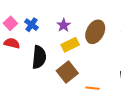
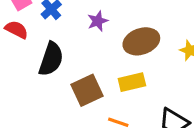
brown ellipse: (95, 32) -> (141, 41), turned 30
yellow rectangle: (70, 45) -> (132, 82), moved

